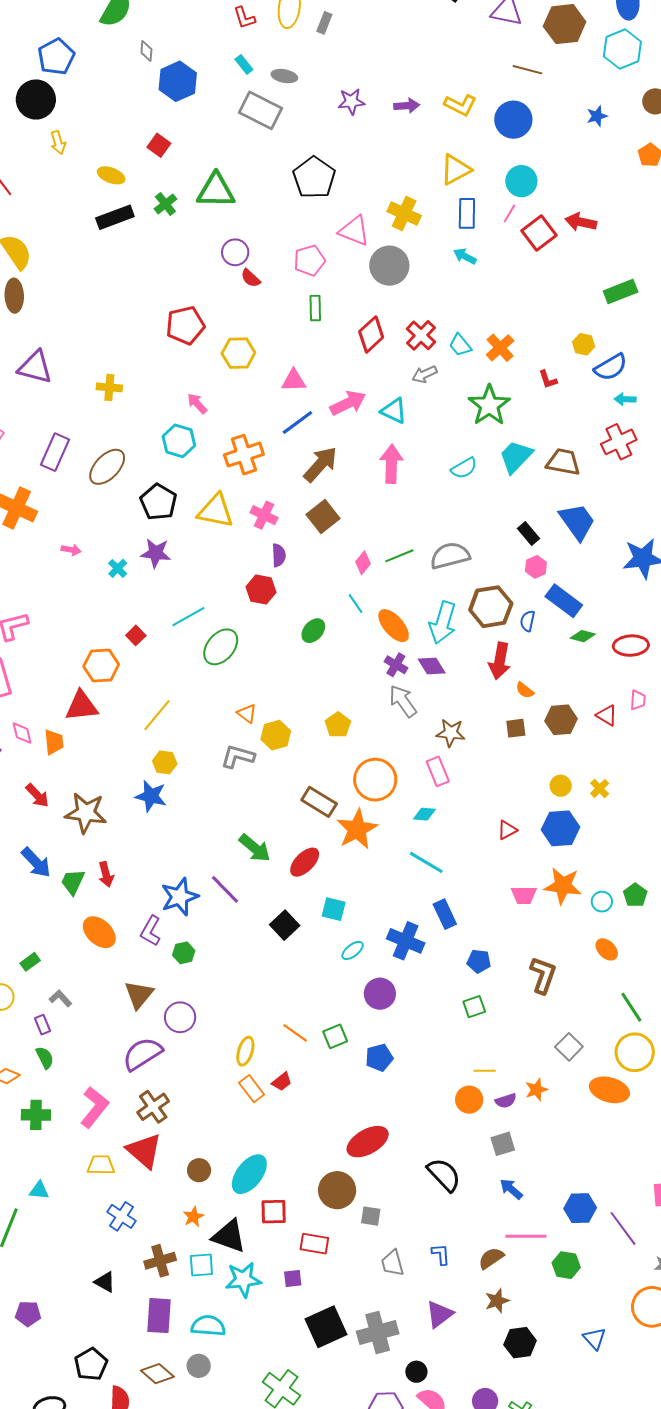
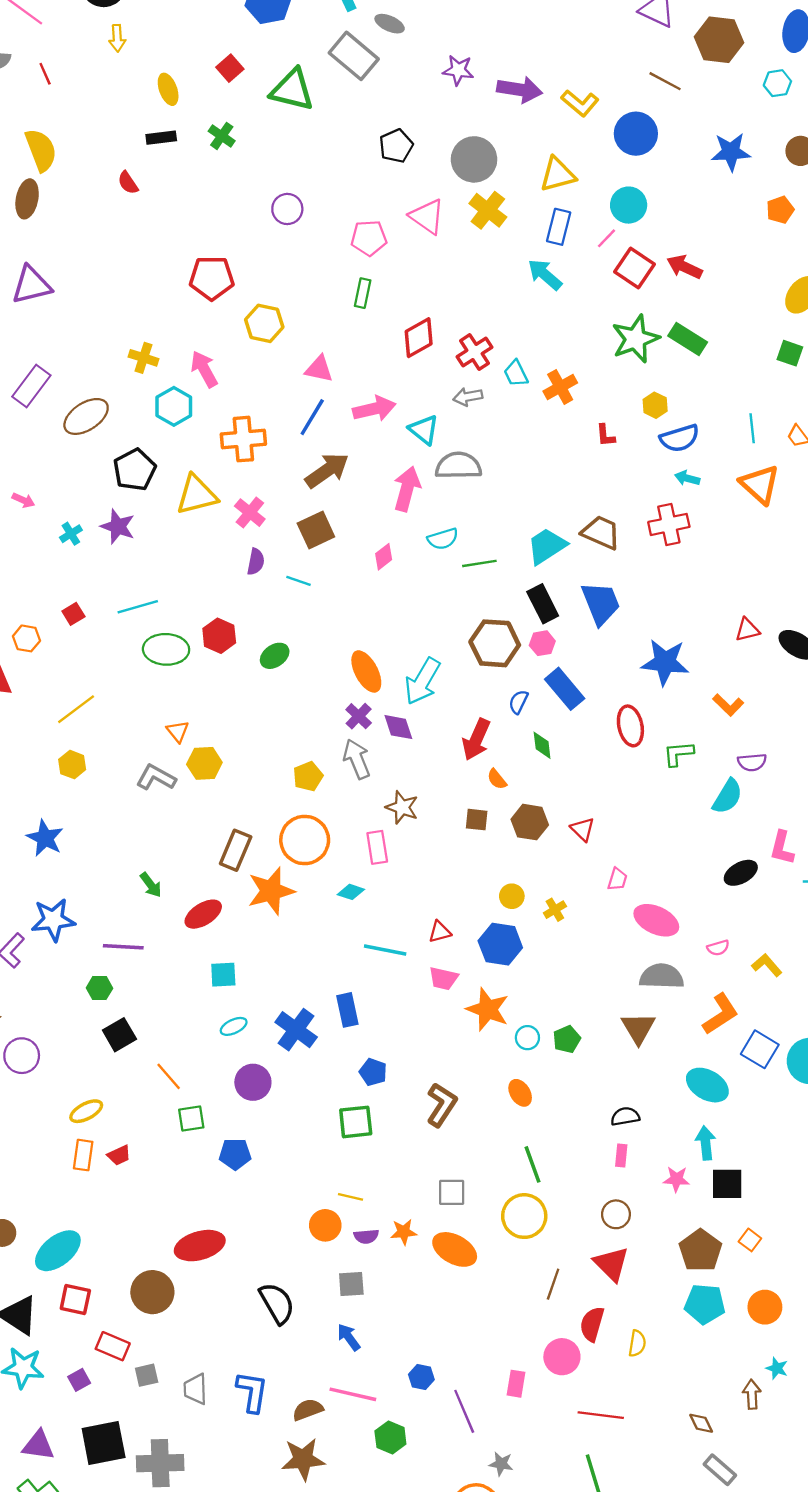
cyan hexagon: (622, 49) -> (777, 83), size x0.6
purple arrow: (407, 106) -> (520, 90), size x1.5
blue star: (597, 116) -> (731, 152), size x1.6
yellow ellipse: (111, 175) -> (168, 89), turned 36
black pentagon: (314, 178) -> (396, 146), size x0.7
green triangle: (216, 191) -> (292, 90), moved
green cross: (165, 204) -> (222, 136), turned -30
black rectangle: (115, 217) -> (161, 138), size x0.7
red square: (539, 233) -> (635, 268), turned -32
cyan arrow: (465, 256) -> (545, 275), size x1.4
gray circle: (389, 266) -> (474, 159), moved
red semicircle: (251, 278) -> (128, 183), moved
green rectangle: (621, 292) -> (688, 339), moved, turned 40
purple triangle: (35, 367) -> (31, 285), turned -42
yellow cross: (109, 387) -> (144, 358), moved
pink arrow: (197, 403) -> (204, 369), size x1.4
green star: (489, 405) -> (635, 339), moved
blue line: (297, 422) -> (312, 417), turned -36
cyan trapezoid: (516, 457) -> (547, 546), moved
cyan semicircle: (464, 468) -> (443, 539), moved
yellow triangle: (216, 511) -> (197, 495), turned -39
black rectangle: (528, 534) -> (543, 604), size x1.4
green line: (399, 556) -> (479, 563), moved
gray semicircle: (450, 556) -> (458, 466), moved
pink diamond: (363, 563) -> (384, 557), moved
red hexagon: (261, 590) -> (219, 636), moved
cyan line: (355, 603) -> (298, 581), moved, turned -50
brown hexagon: (491, 607) -> (495, 643), moved
green diamond: (583, 636) -> (542, 745), moved, turned 55
red ellipse: (631, 646) -> (630, 726), moved, turned 68
green ellipse: (221, 647) -> (166, 649), turned 39
orange hexagon: (101, 665) -> (26, 638), size x0.7
pink trapezoid: (638, 700) -> (617, 879), moved
yellow pentagon: (338, 725) -> (308, 776), moved
blue star: (151, 796) -> (45, 838), moved
brown rectangle: (319, 802) -> (236, 850), turned 68
green arrow: (255, 848) -> (151, 885), size x0.7
cyan line: (426, 862) -> (385, 950), moved, turned -33
purple line: (225, 889) -> (123, 947), moved, turned -56
pink trapezoid: (524, 895) -> (443, 978), moved
cyan square: (334, 909) -> (223, 975), turned -30
black square: (285, 925) -> (119, 1035), moved
green hexagon: (184, 953) -> (99, 988), moved
green square: (474, 1007) -> (356, 1122), size x1.4
orange line: (295, 1033) -> (169, 1076), moved
gray square: (569, 1047) -> (452, 1192), turned 32
yellow ellipse: (245, 1051) -> (86, 1111), turned 32
orange rectangle: (252, 1089) -> (83, 1155), turned 32
orange ellipse: (609, 1090) -> (455, 1249), moved
blue hexagon: (580, 1208) -> (421, 1377), size x0.7
gray square: (371, 1216) -> (147, 1375), moved, turned -35
blue L-shape: (441, 1254) -> (252, 1392), size x1.6
purple square: (293, 1278) -> (79, 1380), turned -36
brown star: (497, 1301) -> (303, 1459), size x1.5
purple triangle: (439, 1314) -> (38, 1445), moved, turned 32

